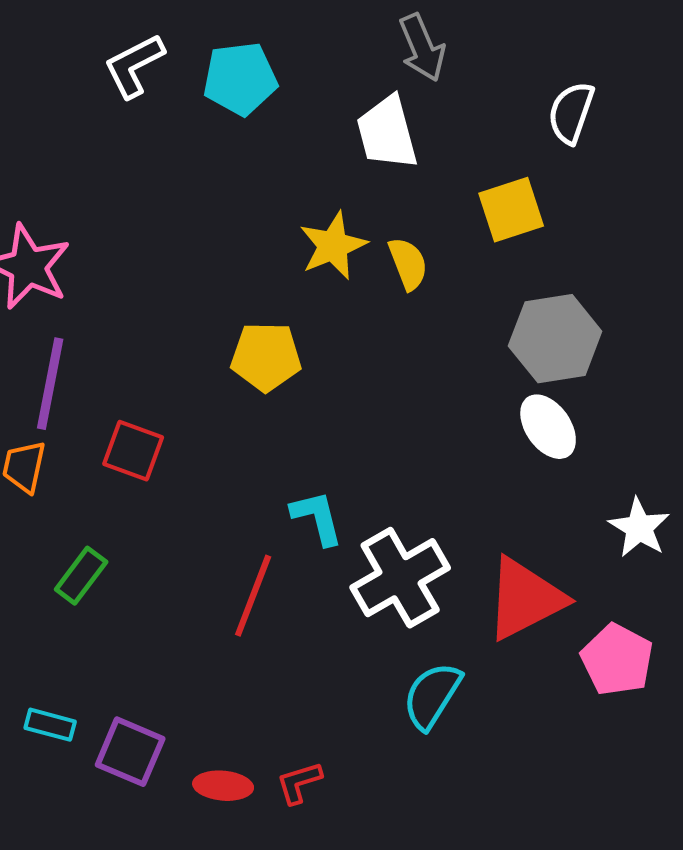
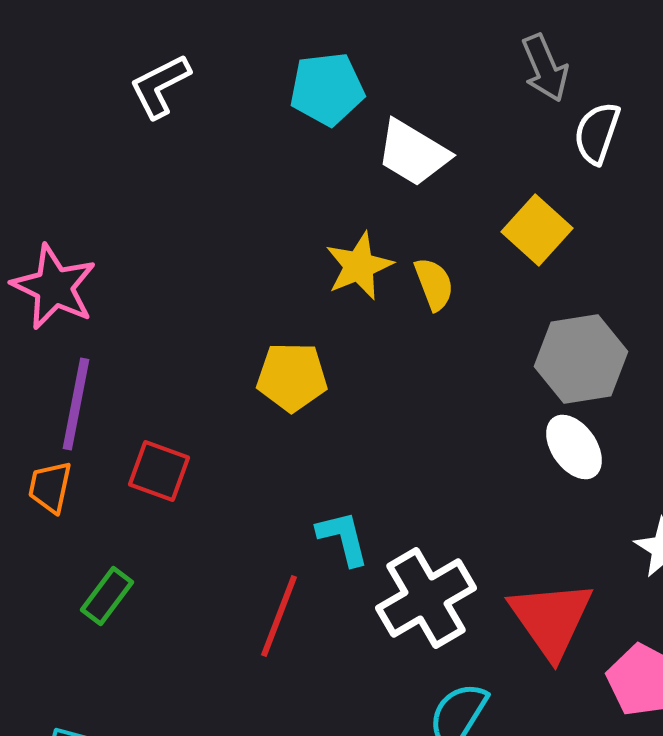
gray arrow: (422, 48) -> (545, 68), moved
cyan pentagon: (240, 79) -> (327, 89), moved
white trapezoid: (387, 133) -> (413, 153), turned -44
yellow square: (511, 210) -> (537, 230), turned -30
red triangle: (525, 599) -> (551, 619), turned -38

